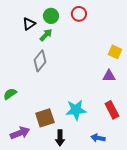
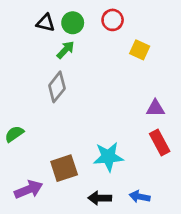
black triangle: (29, 24) -> (46, 23), moved, turned 48
yellow square: (115, 52) -> (140, 50), moved
red rectangle: (112, 110) -> (160, 142), moved
black arrow: (60, 138) -> (100, 198), moved, turned 91

